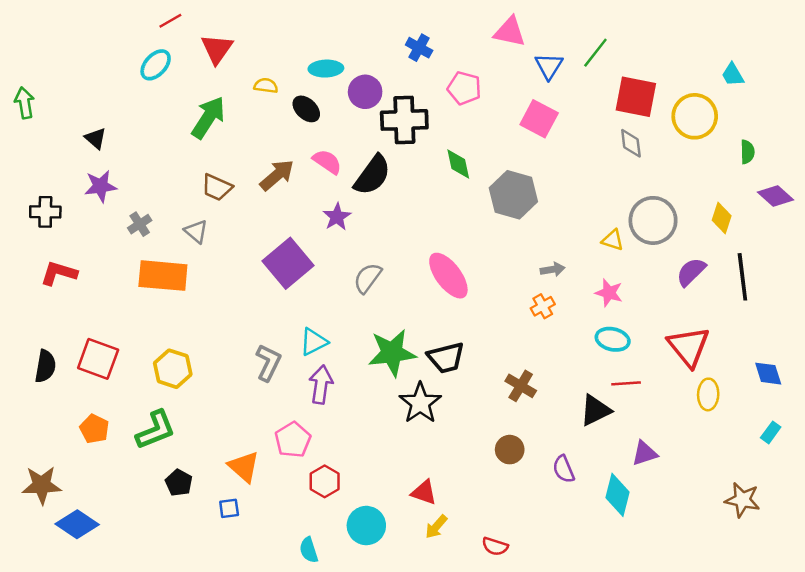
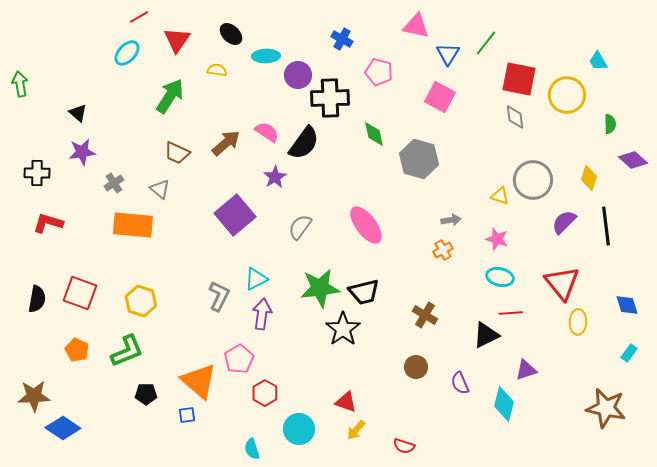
black ellipse: (306, 109) -> (231, 34), moved
orange triangle: (244, 467) -> (199, 381), size x1.4
black pentagon: (179, 483) -> (146, 394), turned -30
brown star: (742, 500) -> (606, 408), size x1.4

